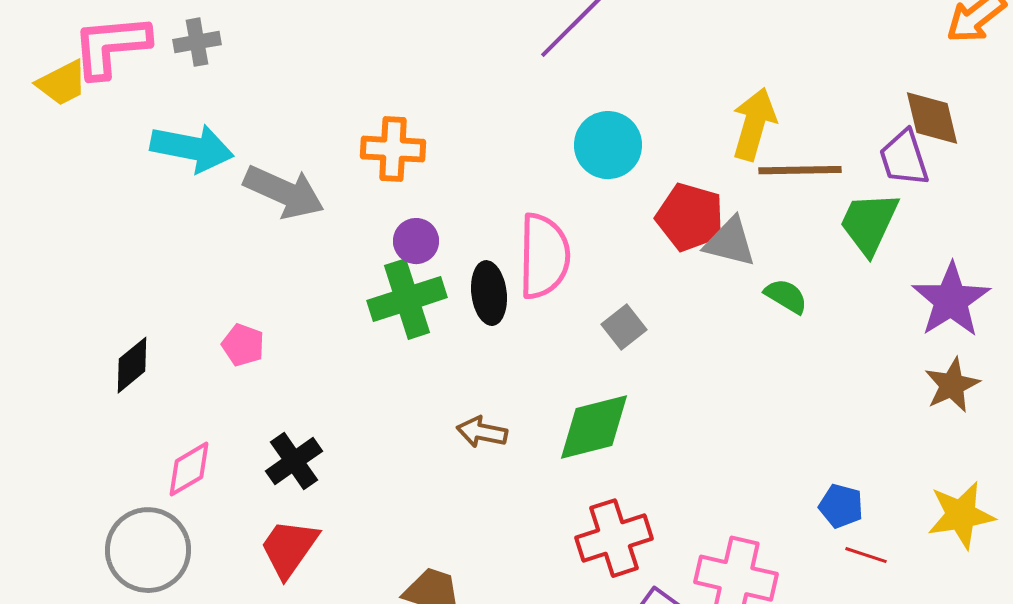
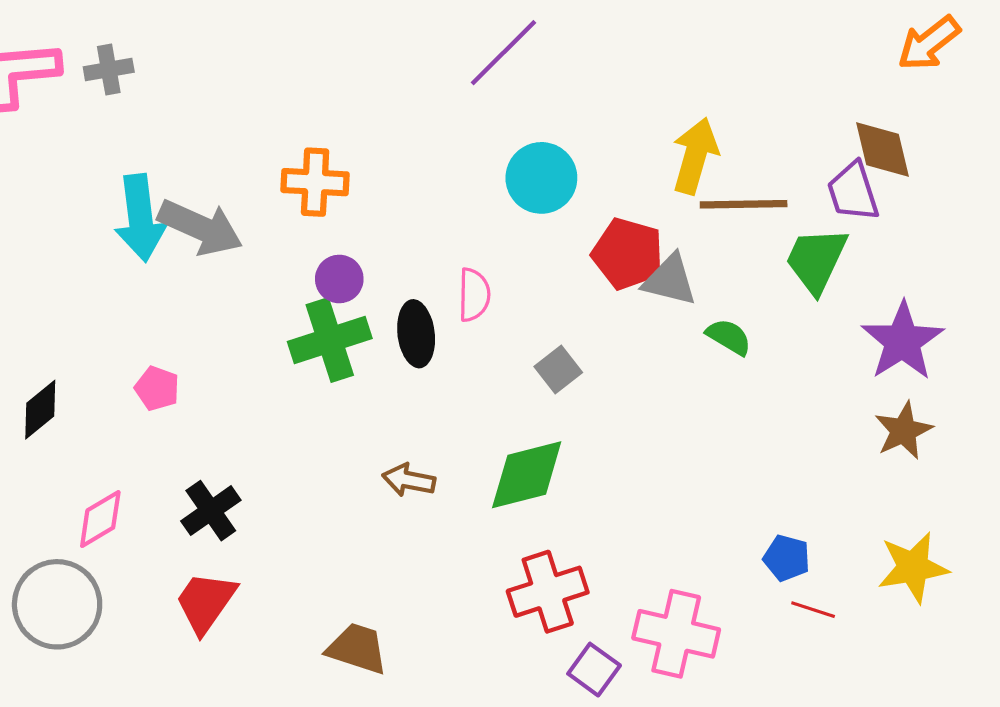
cyan arrow: (192, 148) -> (140, 218), moved, turned 72
pink semicircle: (544, 256) -> (474, 295), size x0.6

